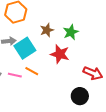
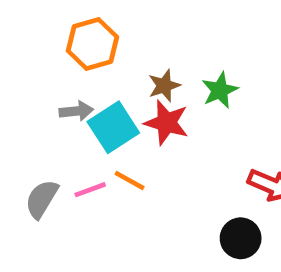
red star: (60, 54) -> (167, 123), moved
pink line: (15, 75) -> (90, 190), turned -32

